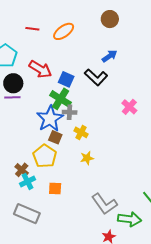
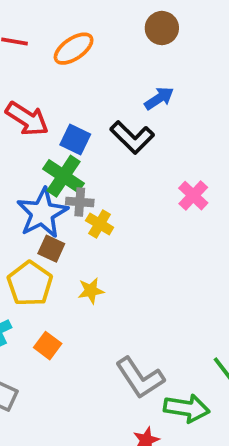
yellow cross: (81, 132) -> (100, 224), moved
yellow star: (87, 158) -> (91, 291), moved
orange square: (55, 188) -> (48, 346), turned 32

